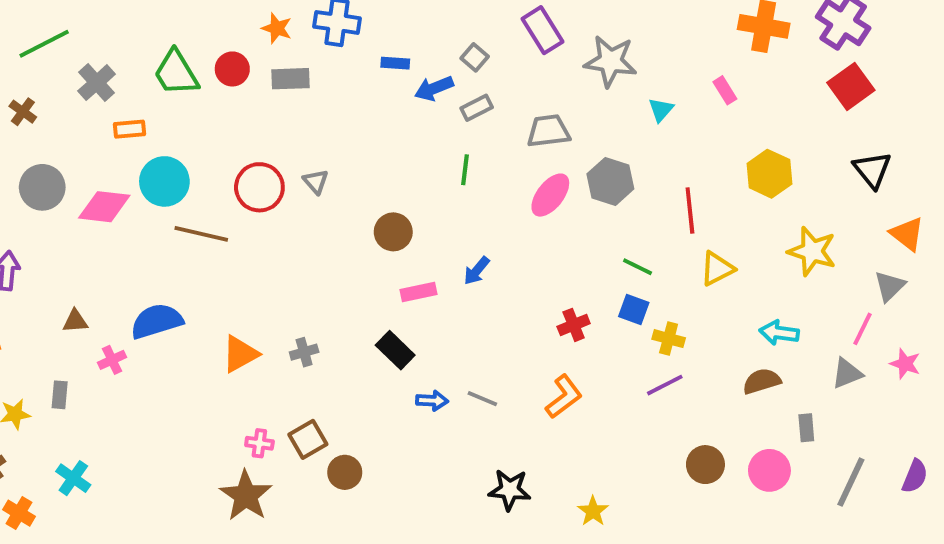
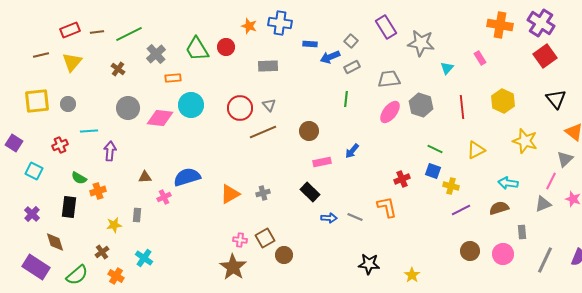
gray rectangle: (290, 79) -> (268, 66), moved
red line: (690, 211) -> (462, 107), moved
brown line: (201, 234) -> (263, 132), moved, turned -36
purple line: (665, 385) -> (461, 210), moved
orange L-shape: (564, 397) -> (387, 207), moved, turned -65

